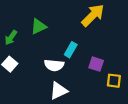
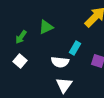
white triangle: (58, 91) -> (64, 85), turned -30

